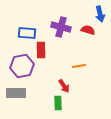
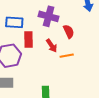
red semicircle: (88, 30) -> (69, 31), moved, turned 48
red arrow: (64, 86) -> (52, 46), moved

